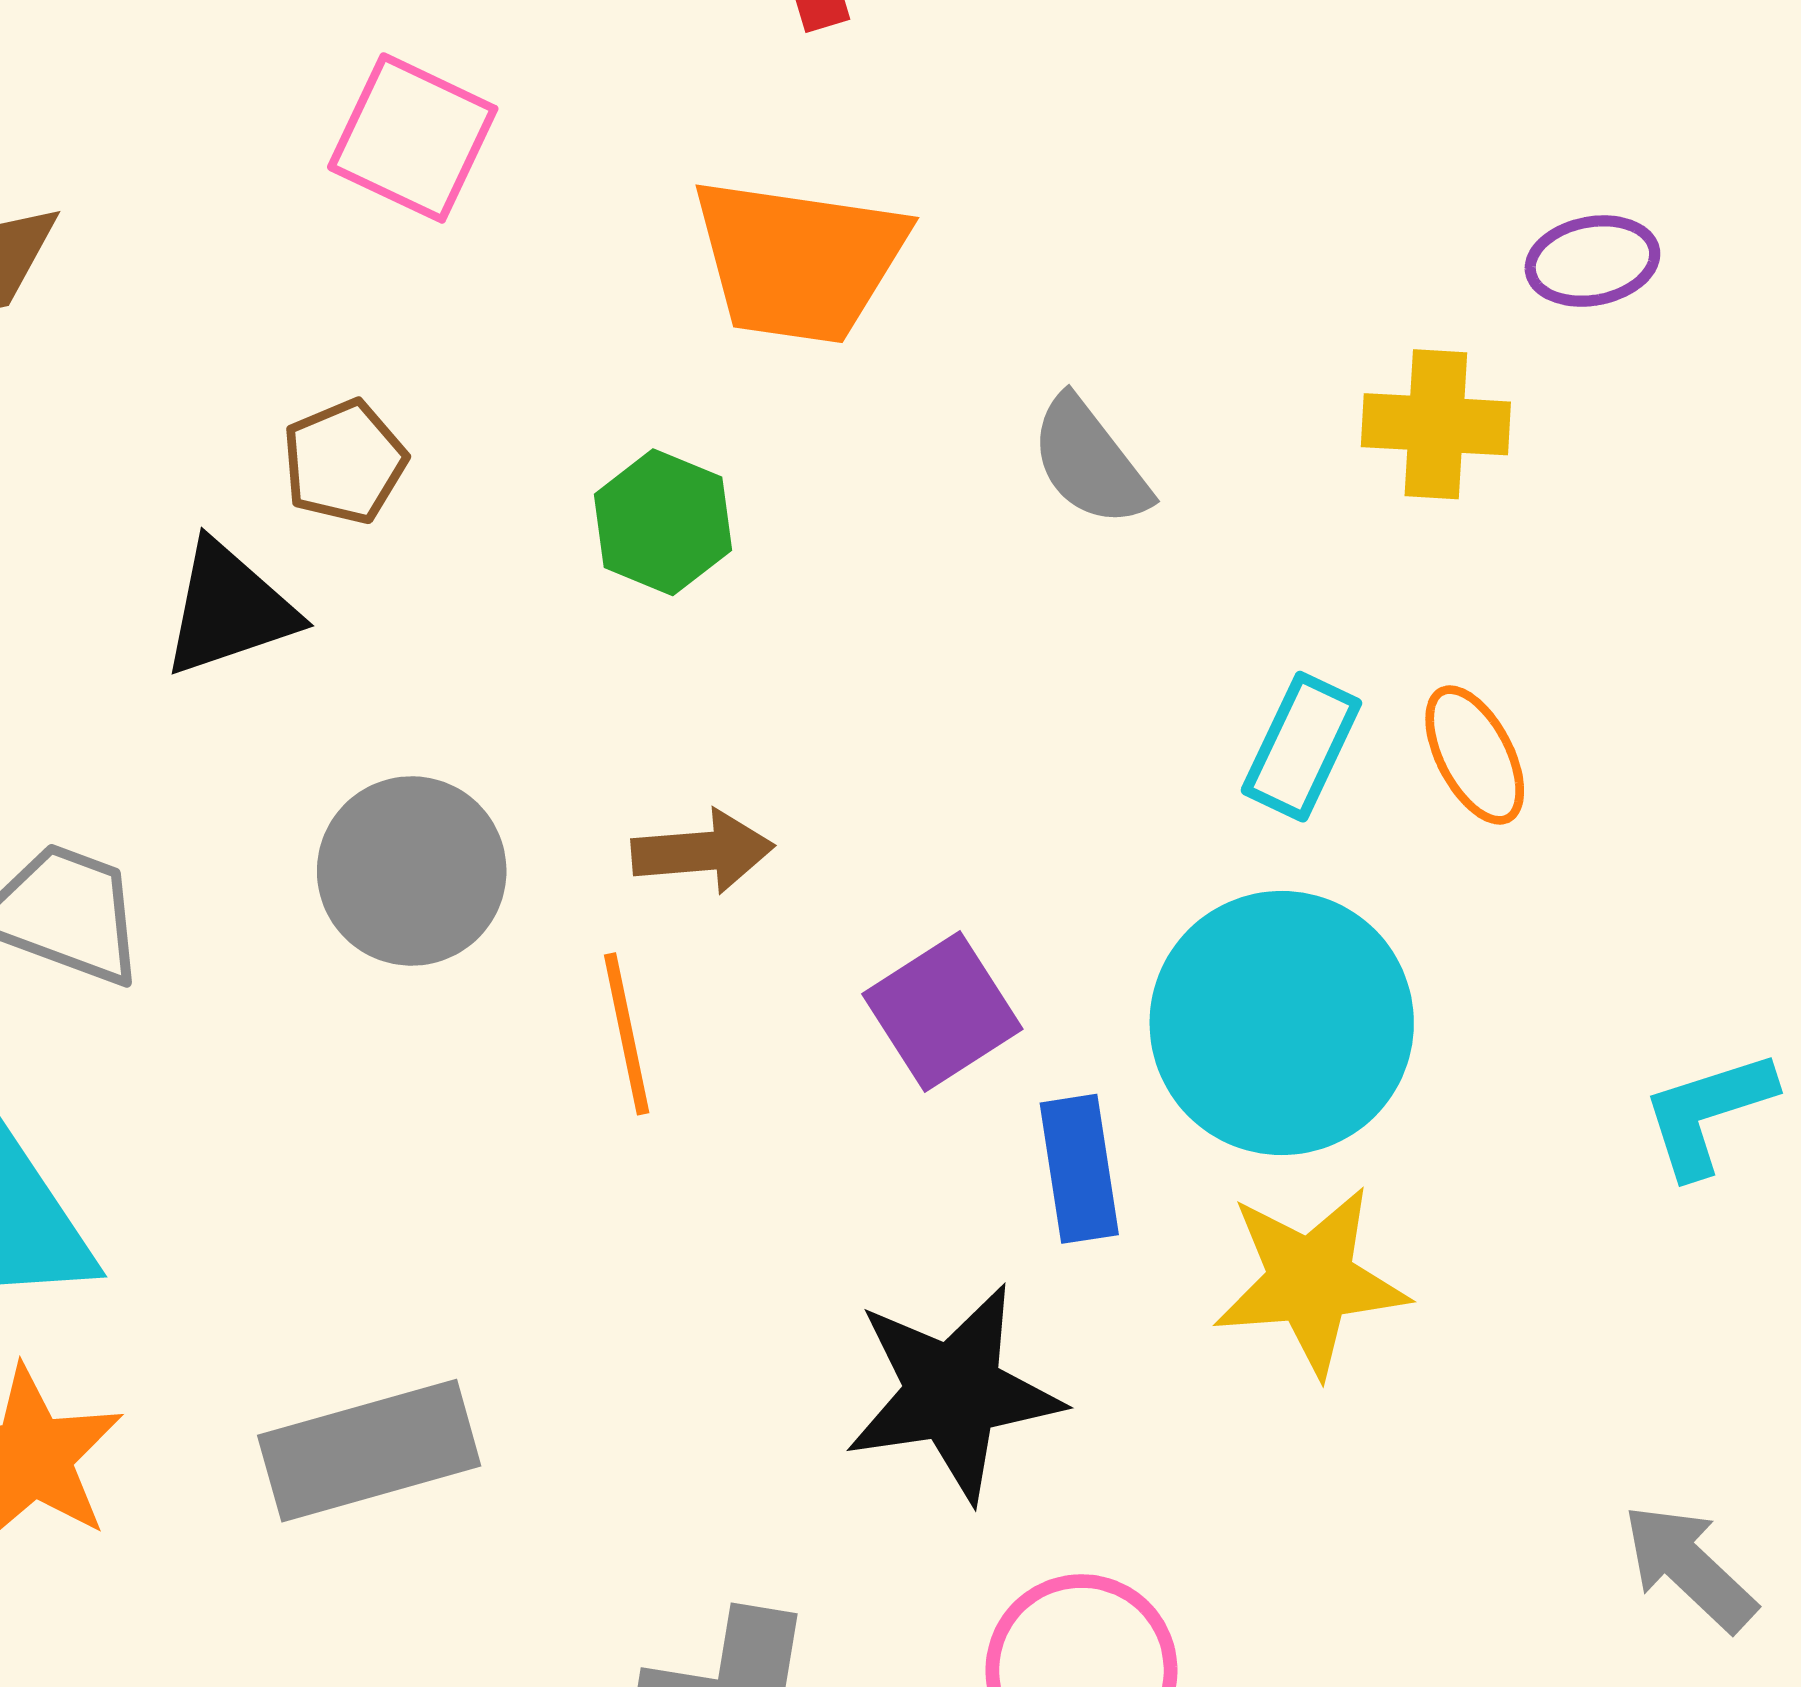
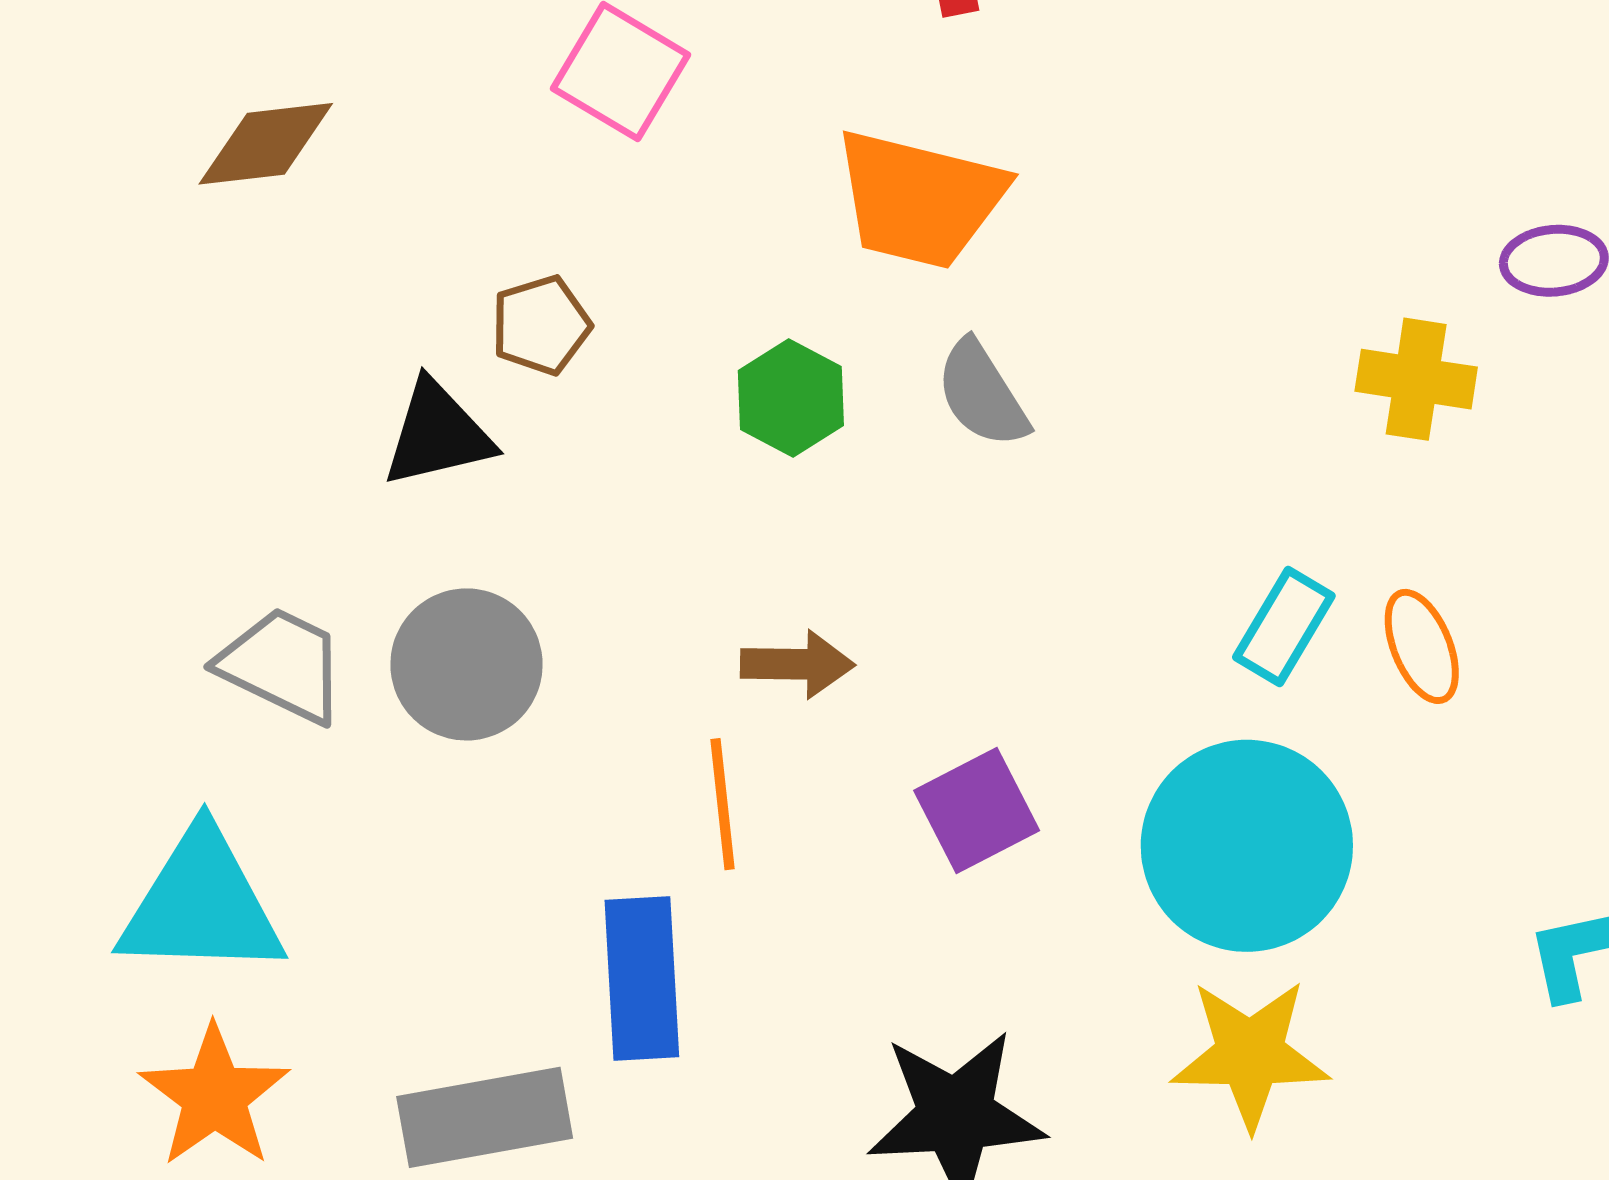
gray semicircle: (1090, 462) -> (982, 394), moved
gray circle: (412, 871) -> (466, 664), moved
blue rectangle: (1079, 1169) -> (642, 978), moved, size x1.4

